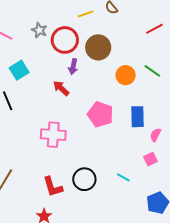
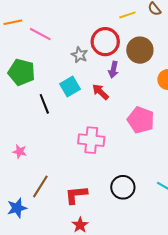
gray star: (39, 30) -> (80, 55), moved
cyan square: (19, 70) -> (70, 86), moved
red L-shape: (53, 187) -> (76, 195), moved, turned 100

